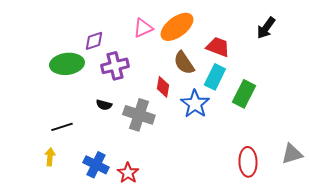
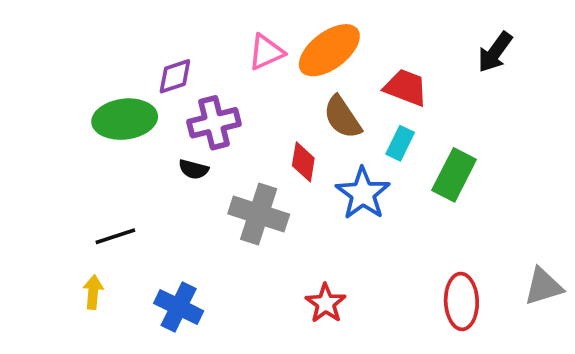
cyan rectangle: (215, 77) -> (400, 143), size x0.7
black semicircle: (104, 105) -> (194, 169), moved
red star: (128, 173) -> (326, 303), moved

